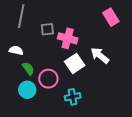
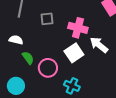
pink cross: (68, 38) -> (78, 28), moved
cyan circle: (27, 90) -> (16, 86), moved
cyan cross: (73, 97) -> (72, 86), turned 35

